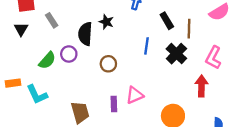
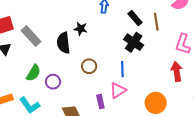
gray rectangle: (52, 20) -> (31, 36), size x1.5
blue line: (147, 46) -> (122, 69), moved
purple circle: (69, 54) -> (53, 82), moved
black cross: (176, 54) -> (134, 42), moved

